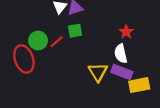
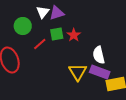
red star: (126, 32) -> (74, 35), moved
green circle: (38, 41) -> (23, 26), moved

